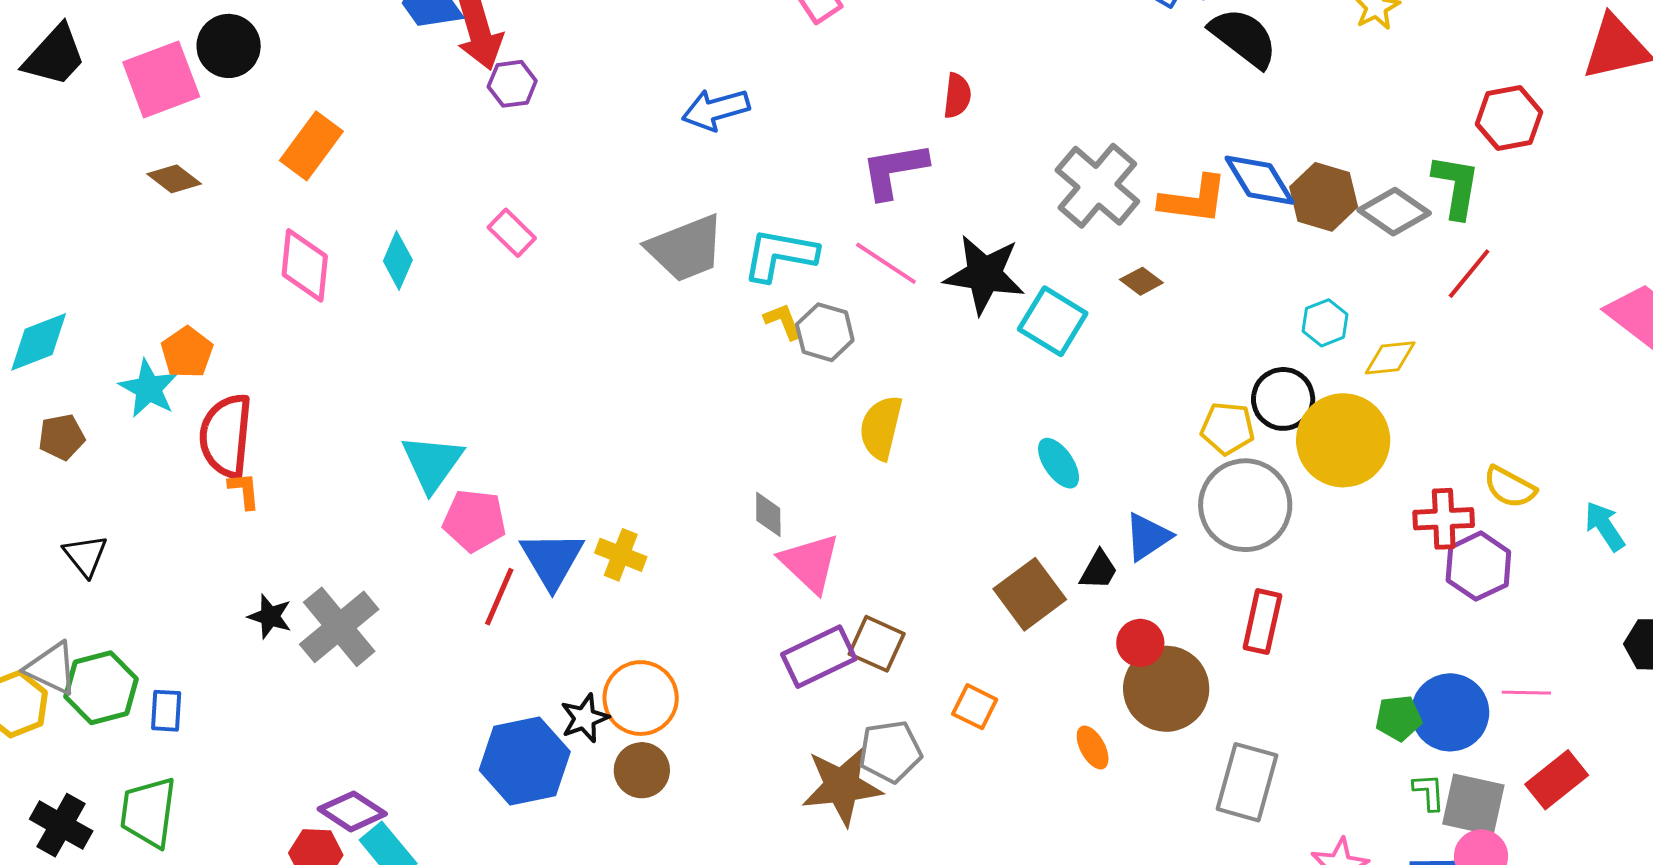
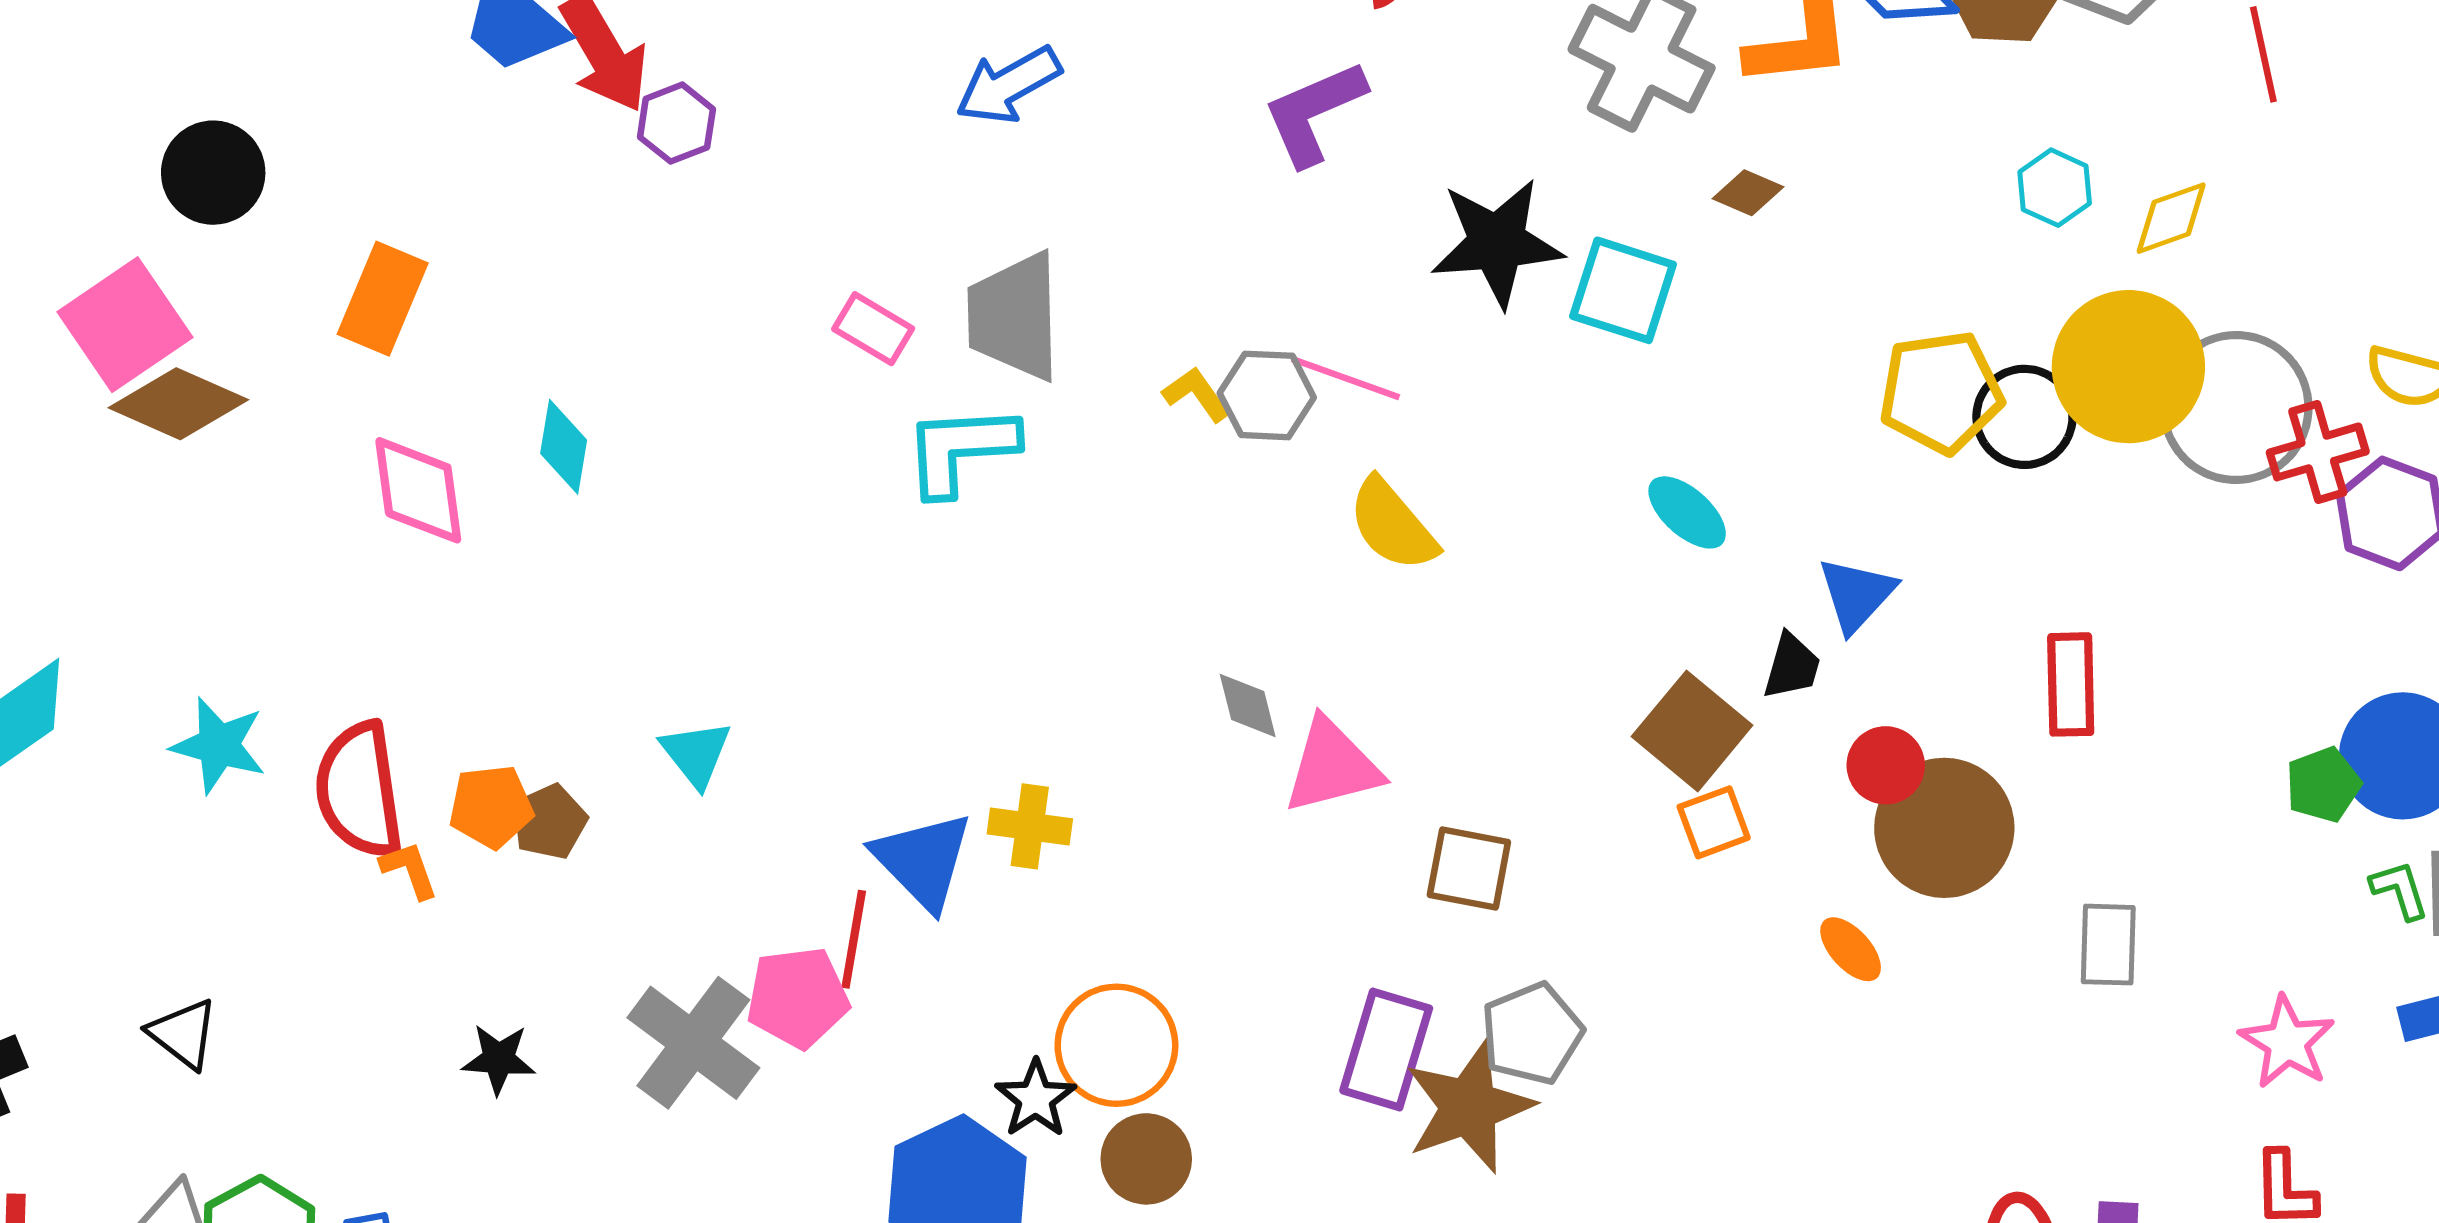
pink square: (161, 79) -> (125, 325), moved
brown diamond: (174, 179) -> (178, 404), size x1.5
pink rectangle: (512, 233) -> (873, 329), moved
gray trapezoid: (686, 248) -> (1014, 316), turned 124
cyan L-shape: (780, 255) -> (961, 450), moved
pink line: (886, 263) -> (1346, 378), moved
red line: (1469, 274) -> (2263, 54), turned -38
orange pentagon: (187, 352) -> (491, 807), moved, turned -30
black circle: (1283, 399) -> (2024, 417), moved
yellow semicircle: (881, 428) -> (1392, 525), turned -40
yellow pentagon: (1228, 428) -> (1941, 392), size x1.4
brown pentagon: (61, 437) -> (549, 822), moved
cyan triangle: (432, 463) -> (696, 754), size x0.7
gray circle: (1245, 505) -> (2236, 408), moved
pink pentagon: (474, 520) -> (798, 997), moved
pink triangle: (810, 563) -> (1332, 766), turned -44
gray cross: (339, 627) -> (693, 1043), moved
purple rectangle: (819, 657) -> (1386, 1049), moved, turned -34
orange square: (975, 707) -> (1714, 822), moved, turned -33
gray rectangle: (1247, 782) -> (2108, 945), size x0.7

